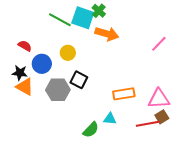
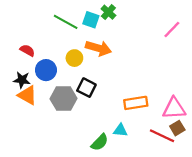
cyan square: (83, 18) -> (91, 20), size x0.7
orange arrow: (107, 34) -> (99, 48), moved
pink line: (159, 44) -> (172, 30), moved
red line: (148, 124) -> (162, 136), turned 35

